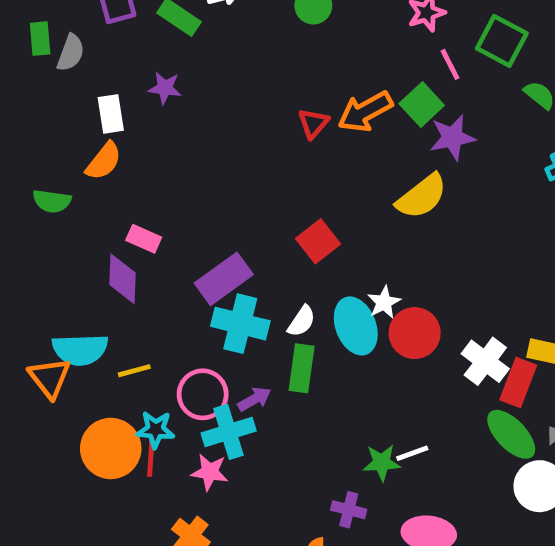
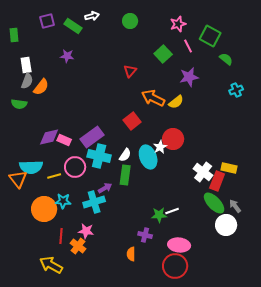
gray semicircle: (71, 53) -> (27, 81), moved
green square: (422, 105) -> (163, 54), moved
orange arrow: (365, 112) -> (153, 98), moved, turned 55
white rectangle: (111, 114) -> (26, 65), moved
yellow semicircle: (422, 196) -> (176, 102), size x0.7
pink rectangle: (144, 239) -> (64, 140), moved
purple diamond: (123, 279) -> (49, 137), turned 75
red circle: (415, 333) -> (173, 139), moved
pink circle: (203, 394) -> (75, 167), moved
red line: (151, 458) -> (61, 236), moved
pink star: (210, 472) -> (86, 231), moved

